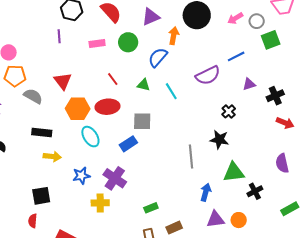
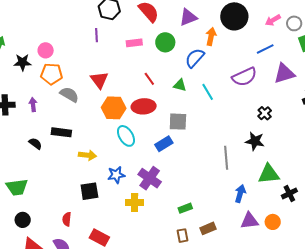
blue line: (236, 56) -> (265, 49), moved
purple triangle: (249, 84) -> (284, 73), moved, size x1.6
black rectangle: (42, 132) -> (61, 132), moved
black square: (41, 196) -> (89, 191), moved

